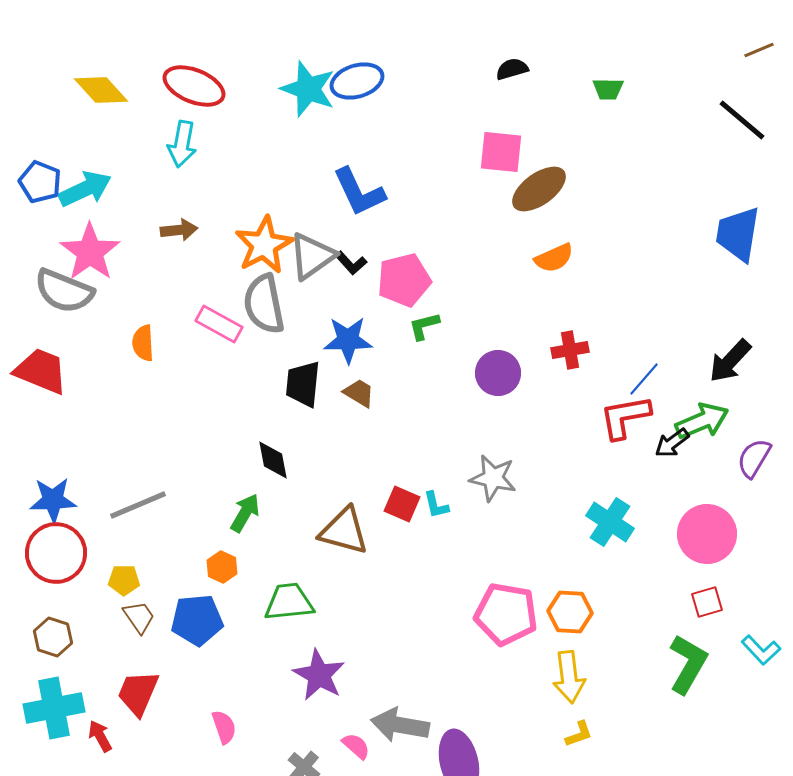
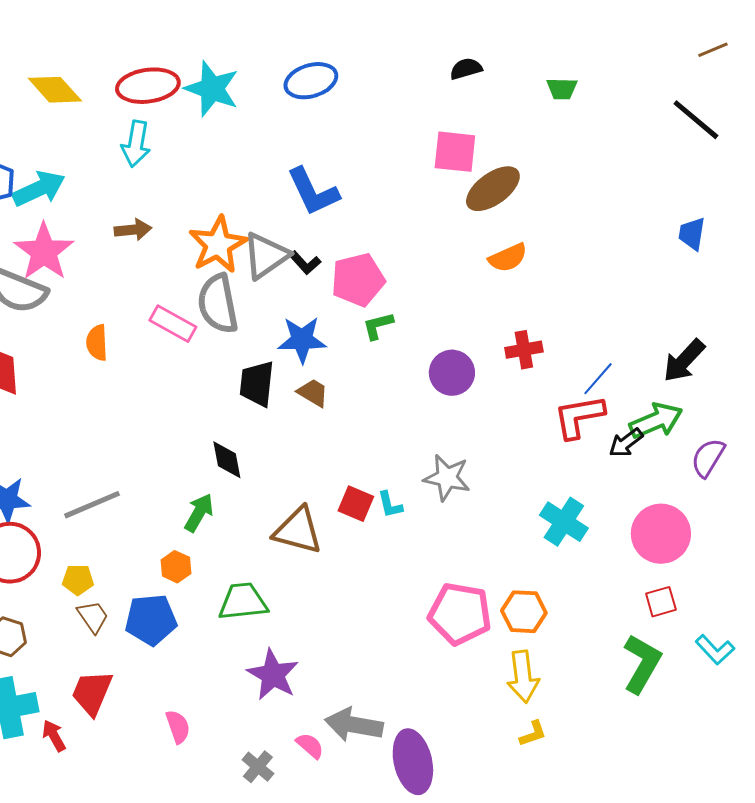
red ellipse: (194, 86) -> (148, 86), turned -30
cyan star: (308, 89) -> (212, 89), moved
blue trapezoid: (738, 234) -> (692, 234), size x0.6

